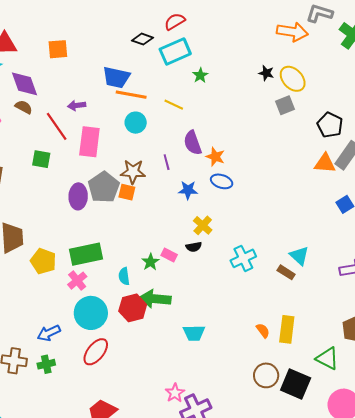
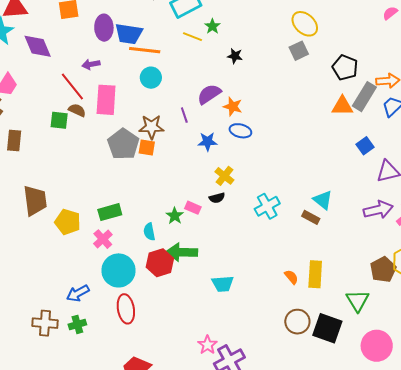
black star: (266, 73) -> (235, 56), moved
yellow line: (174, 105) -> (192, 37), moved
brown semicircle: (24, 107) -> (77, 110), moved
purple semicircle: (193, 143) -> (209, 94), turned 80
purple ellipse: (78, 196) -> (104, 28), moved
green rectangle: (86, 254) -> (110, 212), size x0.7
red ellipse: (96, 352) -> (126, 309), turned -44
green triangle: (327, 358) -> (357, 301), turned 35

